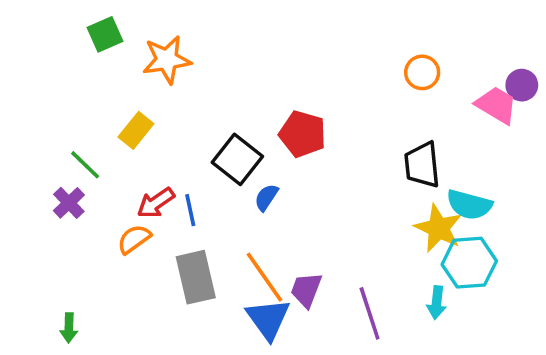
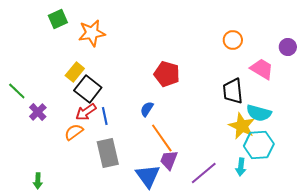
pink trapezoid: (496, 105) -> (262, 69), moved
black square: (237, 159) -> (88, 89), moved
green line: (85, 165) -> (17, 91), moved
orange line: (265, 277) -> (162, 138), moved
purple line: (370, 313) -> (204, 173), turned 68

